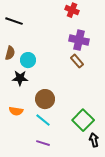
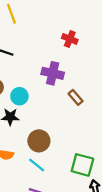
purple cross: (79, 40) -> (53, 73), moved
green square: (83, 120) -> (82, 165), turned -30

